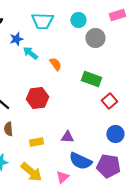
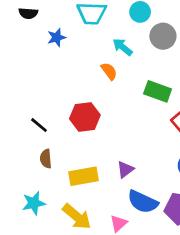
cyan arrow: (30, 53) -> (123, 47), moved
purple triangle: (67, 137) -> (125, 169), turned -40
yellow rectangle: (36, 142) -> (83, 176), size x1.5

